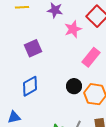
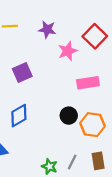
pink rectangle: (91, 57) -> (88, 83), turned 42

